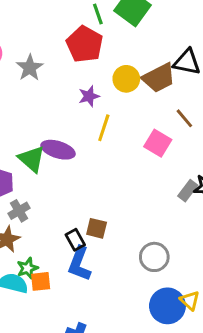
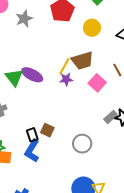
brown trapezoid: (159, 78) -> (82, 61), moved
yellow circle: (126, 79) -> (92, 28), moved
purple star: (89, 96) -> (66, 79), moved
gray circle: (154, 257) -> (82, 144), moved

